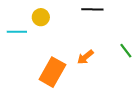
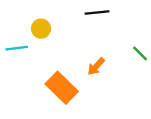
orange rectangle: (52, 72) -> (62, 88), turned -68

